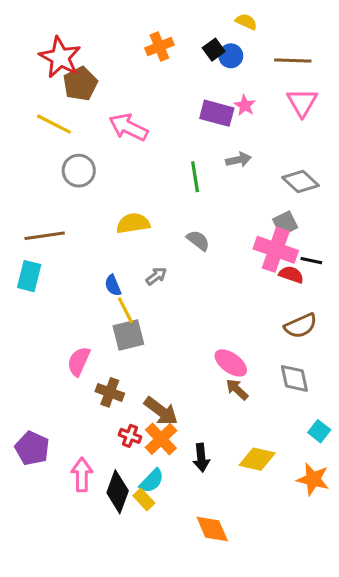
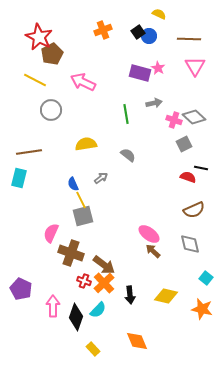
pink cross: (276, 250) -> (174, 120), moved, size x0.6
brown cross: (110, 392) -> (71, 253), size x1.4
yellow rectangle: (144, 499) -> (93, 349), moved

